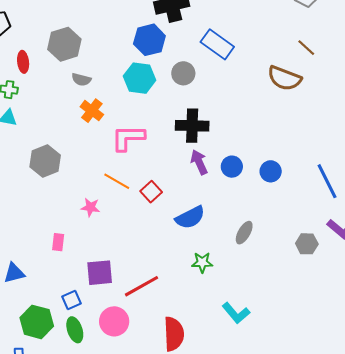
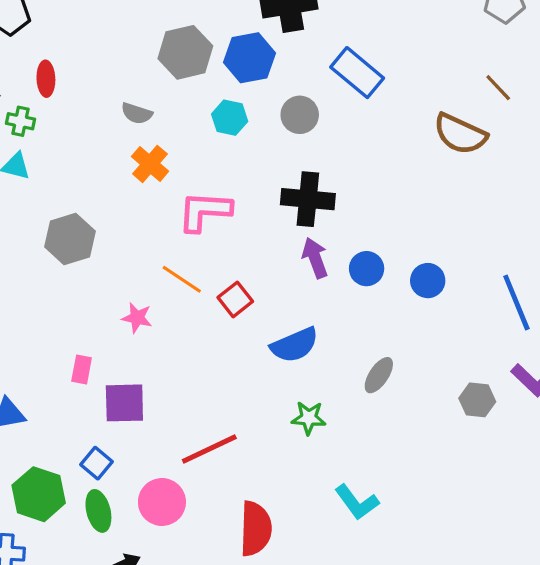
gray hexagon: (64, 44) -> (185, 52), moved
cyan hexagon: (140, 78) -> (230, 118), size x0.7
purple square: (100, 273) -> (124, 403), moved
blue square: (72, 300) -> (97, 463), turned -30

